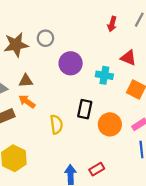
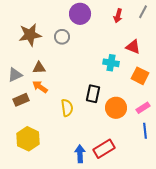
gray circle: (45, 38) -> (62, 37), moved
purple circle: (71, 63) -> (80, 14), moved
red rectangle: (97, 169) -> (104, 149), size x1.5

